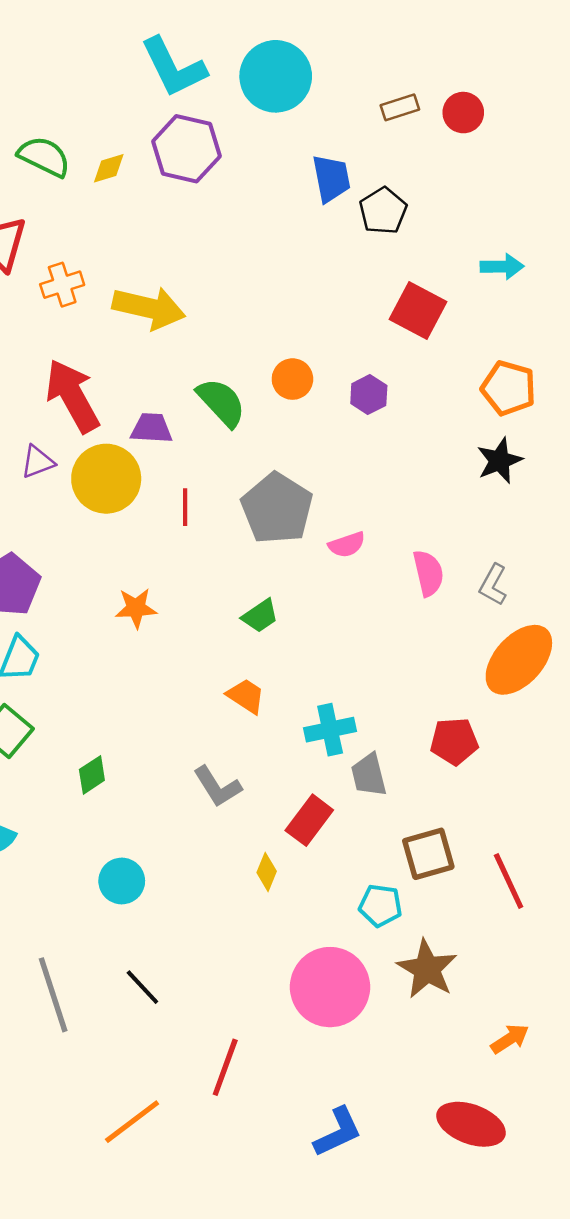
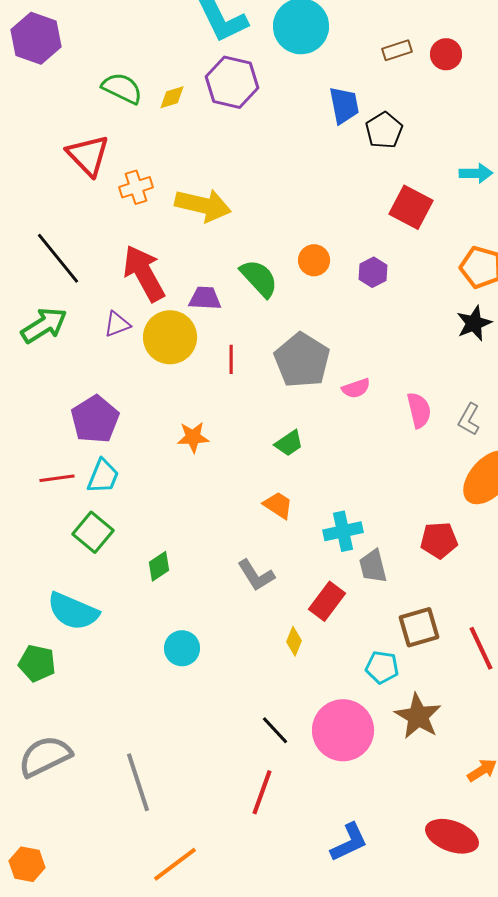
black line: (142, 987) -> (275, 730), moved
gray line: (53, 995) -> (138, 782), moved
orange line: (132, 1122) -> (175, 864), moved

